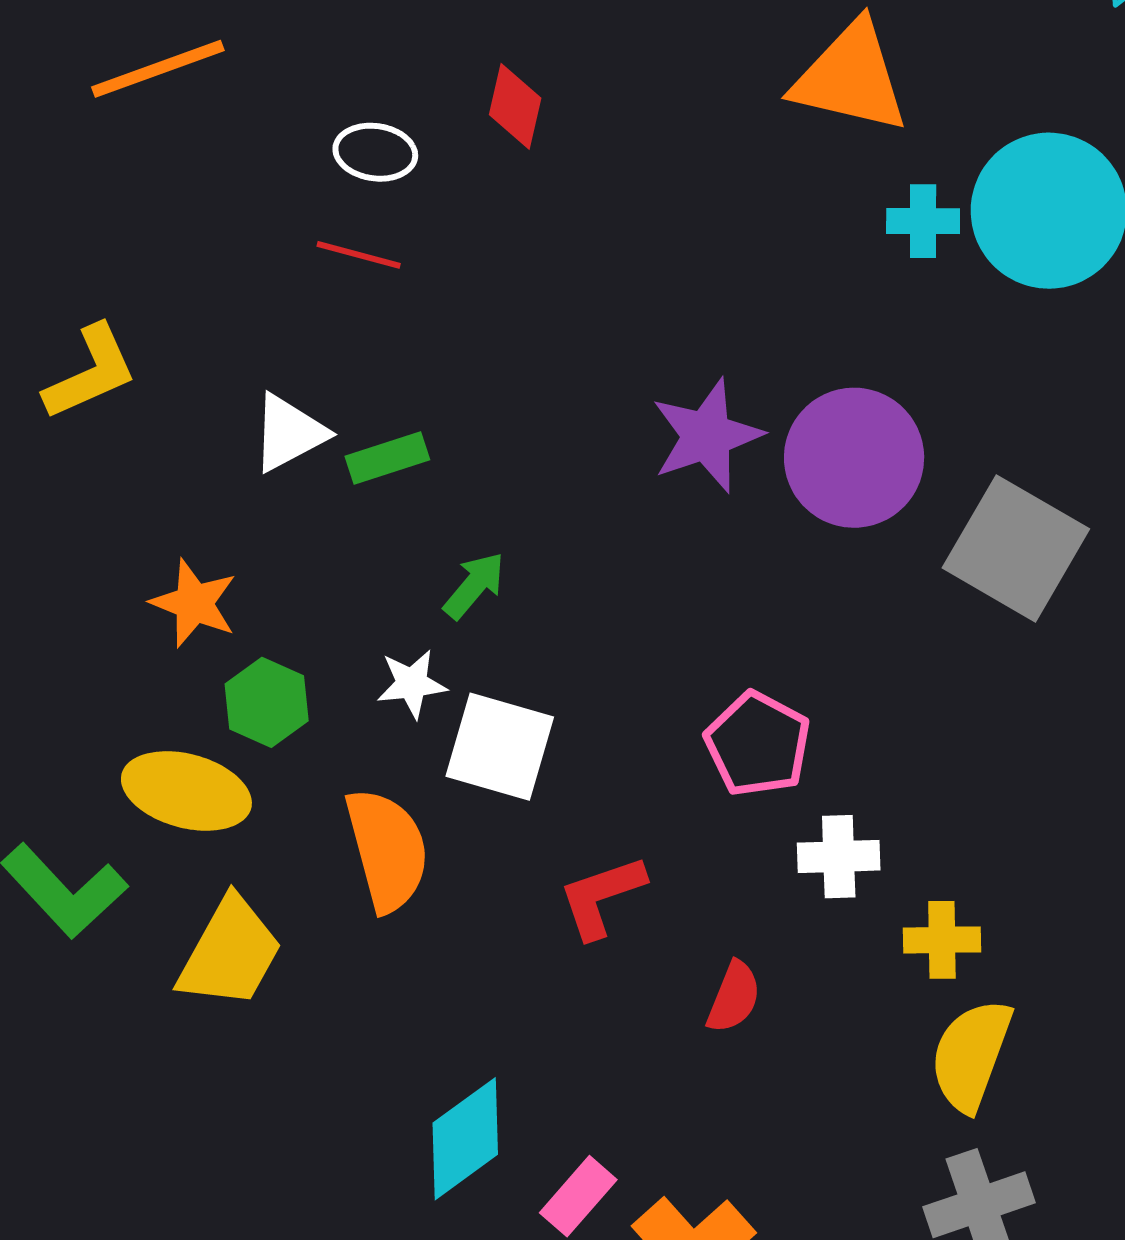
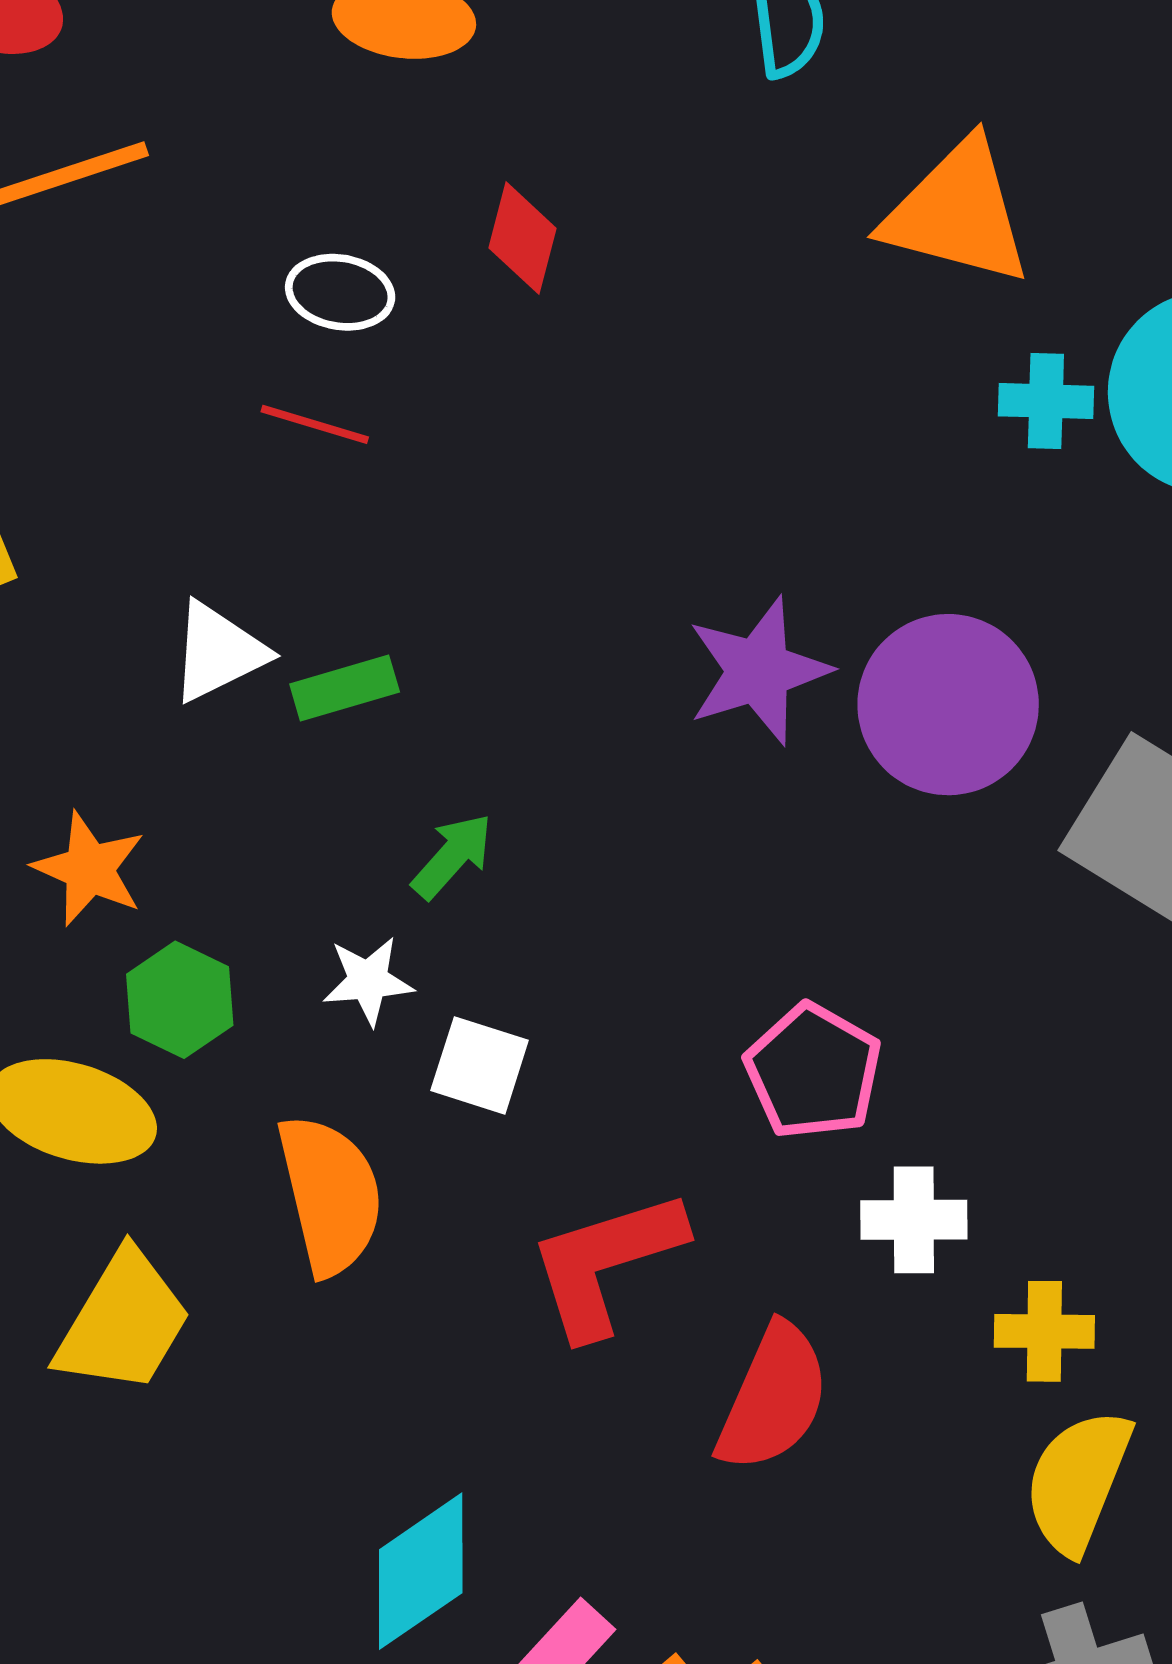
white square: (500, 747) -> (480, 1065), size x0.7
red L-shape: (602, 897) -> (606, 1263), size x1.4
red semicircle: (734, 997) -> (773, 1398), size x1.6

